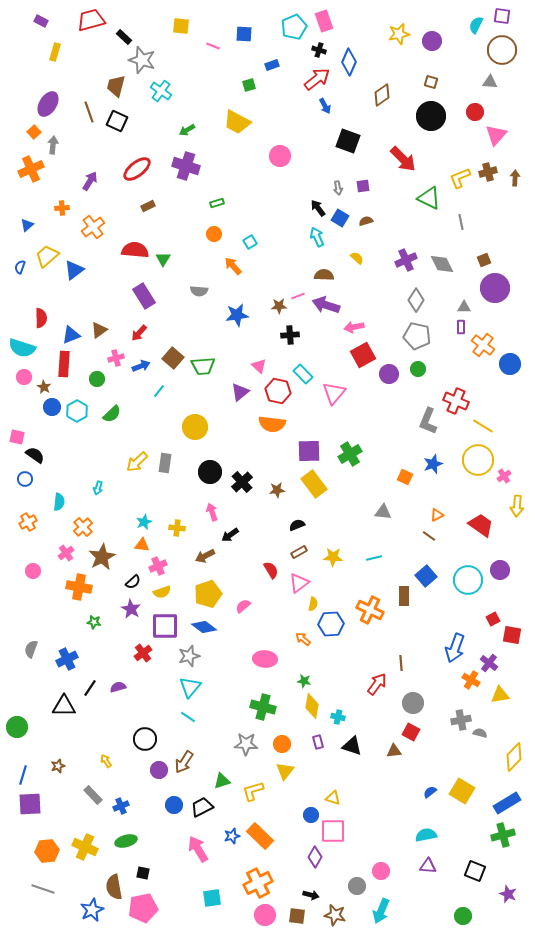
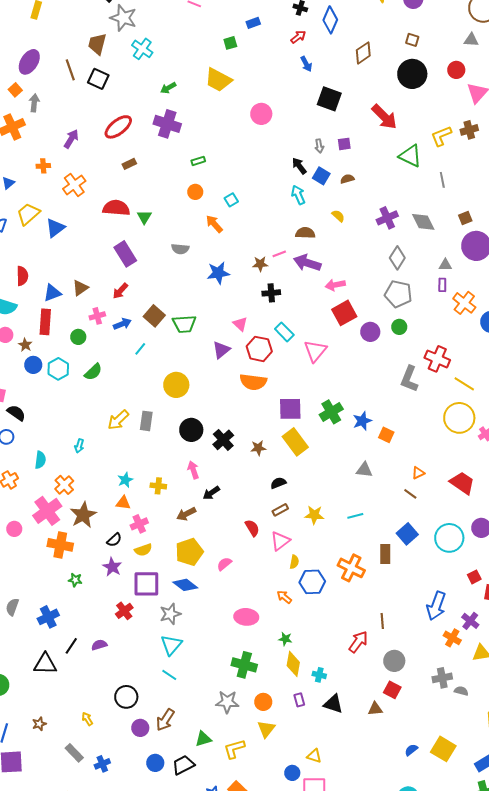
red arrow: (317, 79) -> (298, 37), size x0.6
blue star: (433, 464) -> (362, 421), moved
pink cross: (66, 553) -> (47, 511), size x1.8

